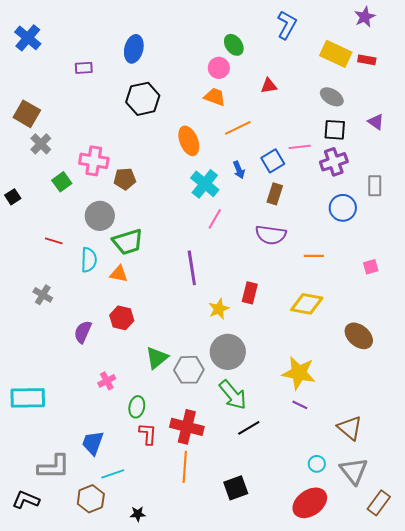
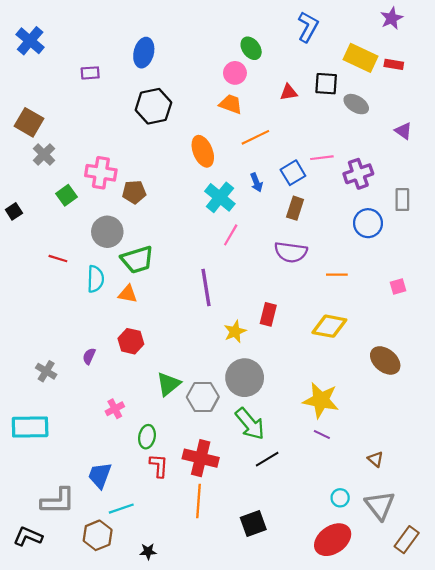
black square: (335, 130) -> (326, 84), moved
gray cross: (43, 295) -> (46, 371), moved
purple semicircle: (83, 332) -> (89, 356), size x0.7
brown triangle: (350, 428) -> (376, 459), size x0.6

